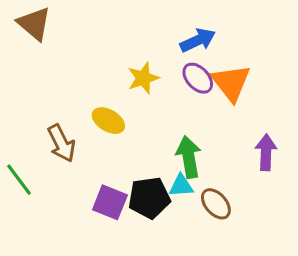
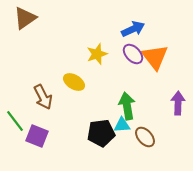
brown triangle: (34, 24) -> (25, 18), turned 45
purple square: (110, 202) -> (37, 136), moved

